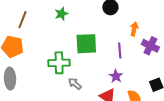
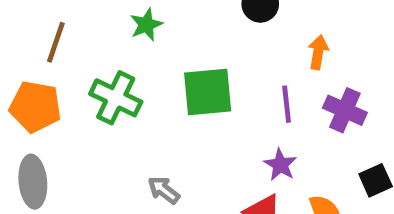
purple cross: (150, 46) -> (345, 110), moved
green cross: (59, 63) -> (116, 98), moved, turned 30
gray arrow: (75, 84) -> (164, 190), moved

